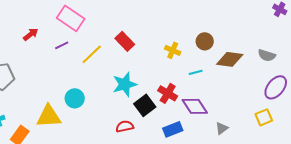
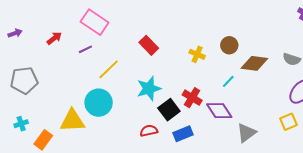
yellow line: (92, 54) -> (109, 69), moved
cyan line: (196, 72) -> (228, 81), moved, turned -32
cyan circle: (75, 98) -> (99, 103), size x1.4
gray triangle: (222, 128) -> (246, 133), size x1.5
blue rectangle: (173, 129) -> (183, 134), moved

